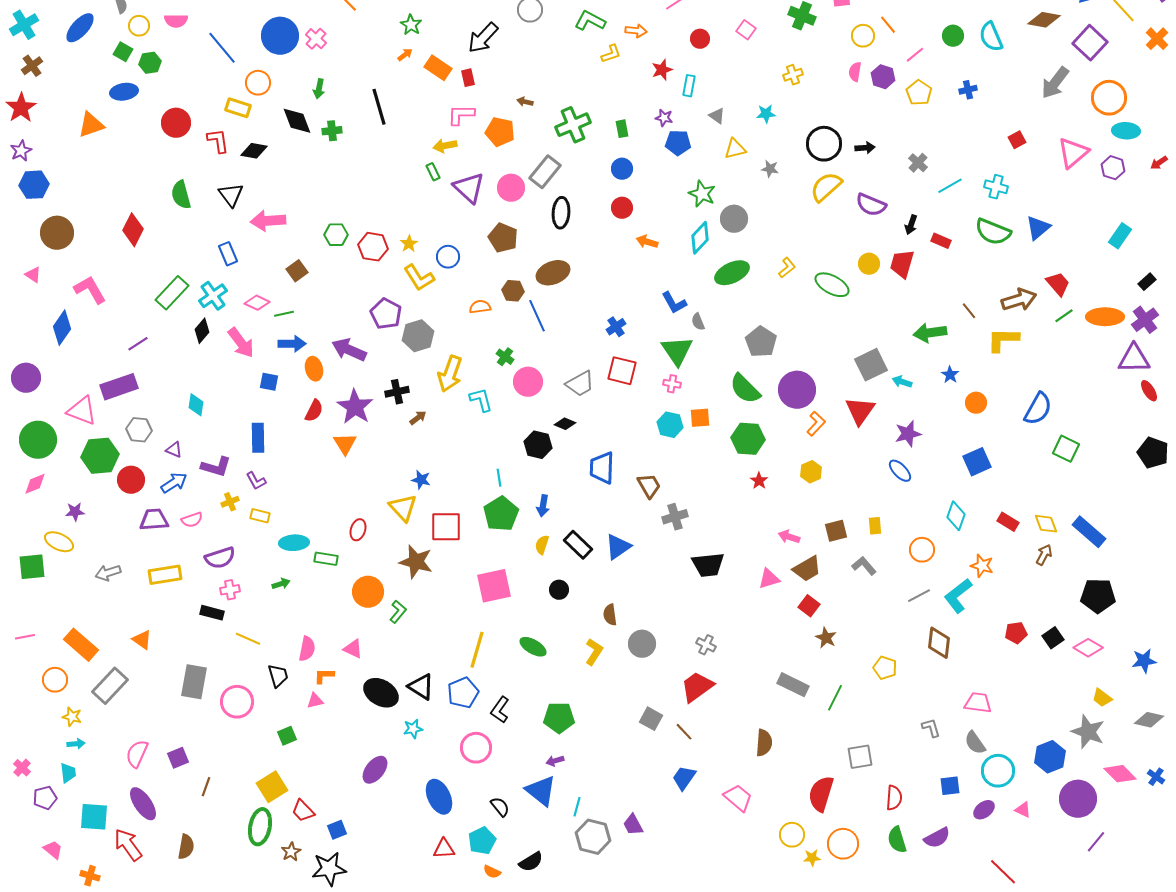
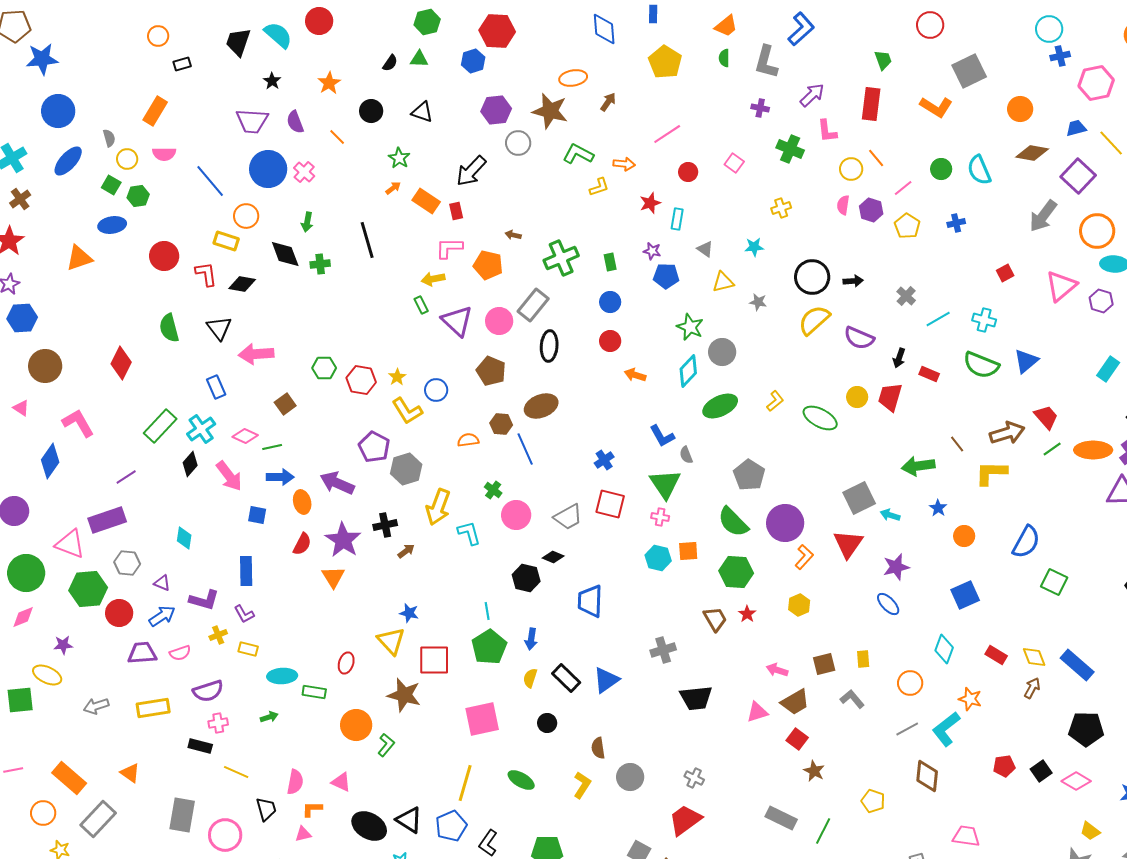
brown trapezoid: (649, 486) -> (715, 619), moved

